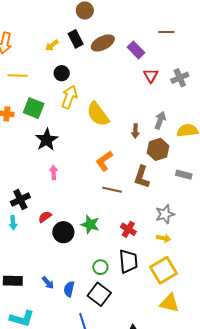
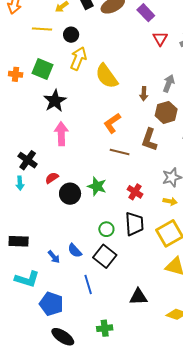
yellow line: (18, 76) -> (42, 29), moved
pink arrow: (54, 172) -> (61, 134), size x1.6
black cross: (20, 199) -> (28, 160), turned -30
blue arrow: (48, 283) -> (54, 257), moved
blue semicircle: (69, 289) -> (75, 251), turned -56

